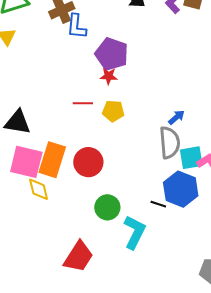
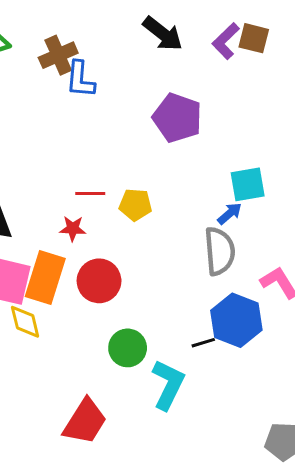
purple pentagon: (112, 54) -> (177, 118), moved
red star: (109, 76) -> (73, 229), moved
cyan square: (191, 158) -> (248, 184), moved
black line: (158, 204) -> (203, 343), turned -35

